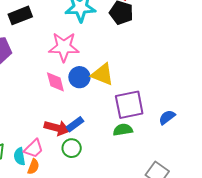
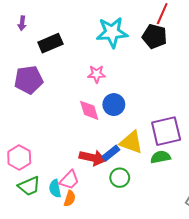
pink star: (64, 47) -> (97, 74), size x0.6
yellow triangle: (102, 74) -> (131, 142), moved
green circle: (72, 148) -> (120, 178), moved

